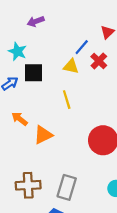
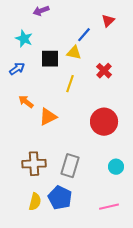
red cross: (99, 61) -> (104, 71), moved
black square: (33, 73) -> (50, 59), moved
yellow line: (67, 100) -> (70, 84), turned 36

